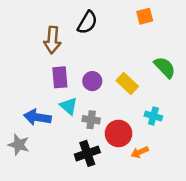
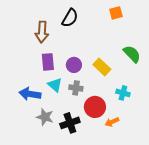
gray cross: (91, 120) -> (76, 88), moved
gray star: (19, 145) -> (45, 117), moved

